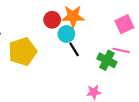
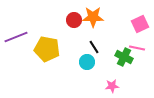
cyan circle: (66, 34) -> (87, 62), moved
yellow pentagon: (23, 52) -> (47, 49), turned 30

